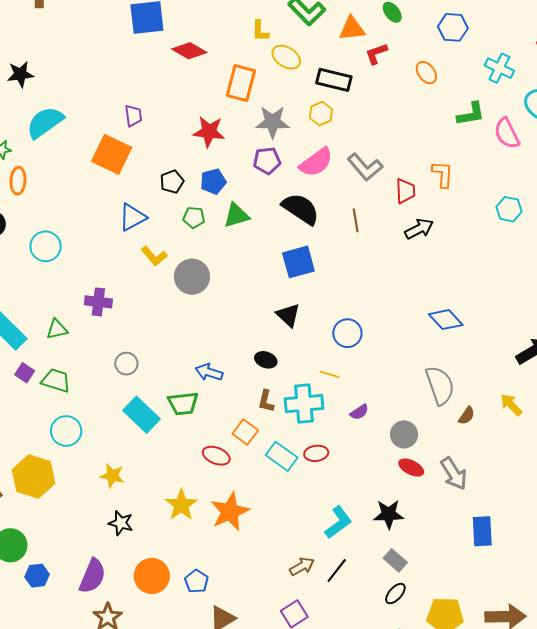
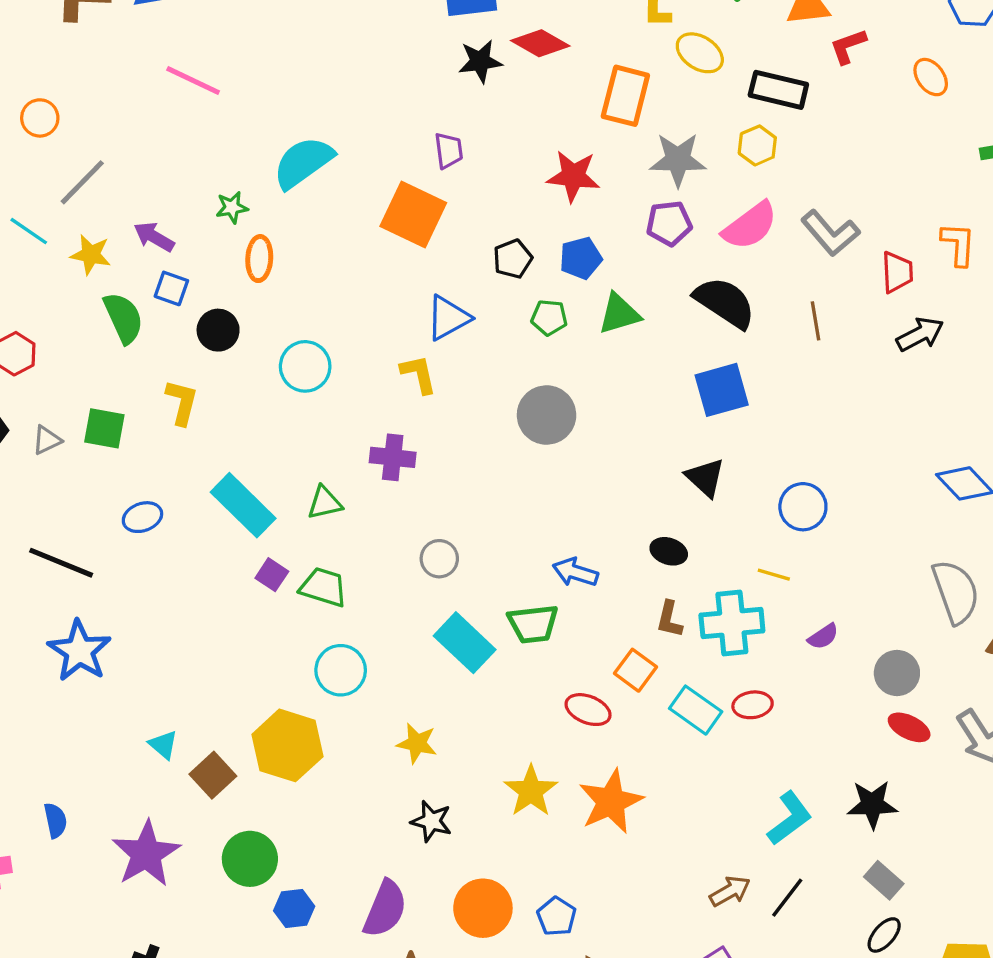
black star: (20, 74) -> (480, 61), moved
yellow L-shape: (154, 256) -> (419, 374), moved, turned -152

